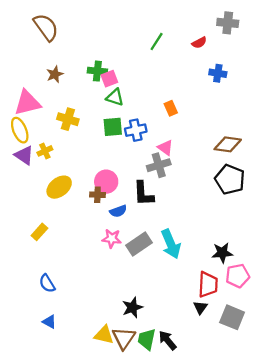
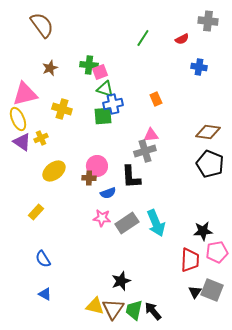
blue cross: (136, 130) -> (113, 104), moved
pink triangle: (165, 148) -> (151, 135), turned -42
black triangle: (200, 307) -> (195, 292), moved

